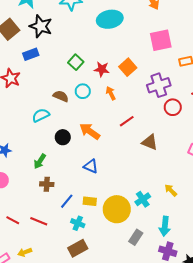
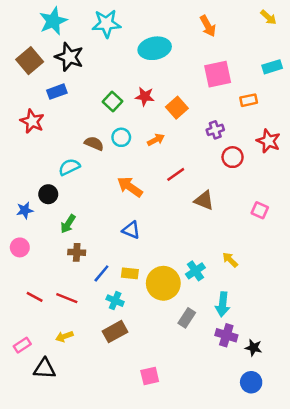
red star: (102, 69) -> (145, 96), moved
purple cross: (159, 85) -> (215, 130), size x0.6
orange arrow: (111, 93) -> (156, 140), turned 88
black circle: (63, 137) -> (48, 194), moved
yellow arrow: (25, 252) -> (64, 336), moved

